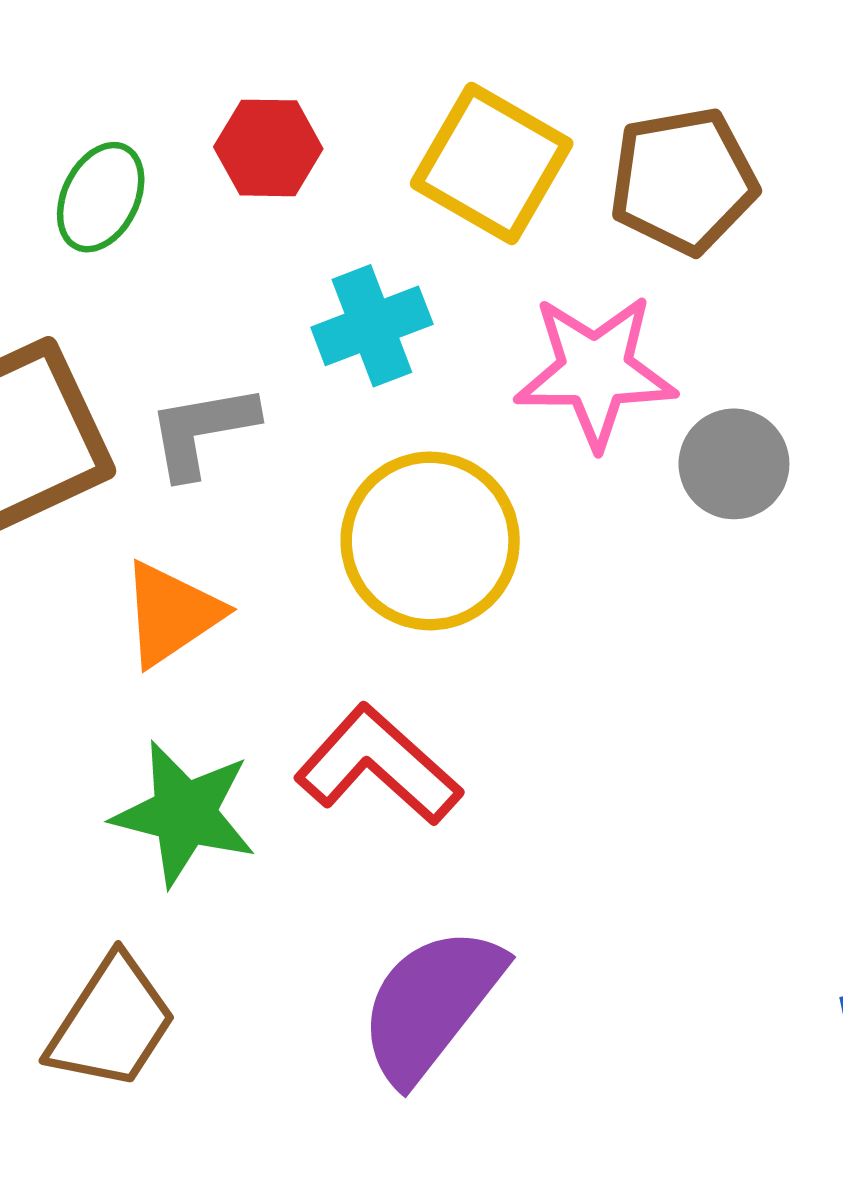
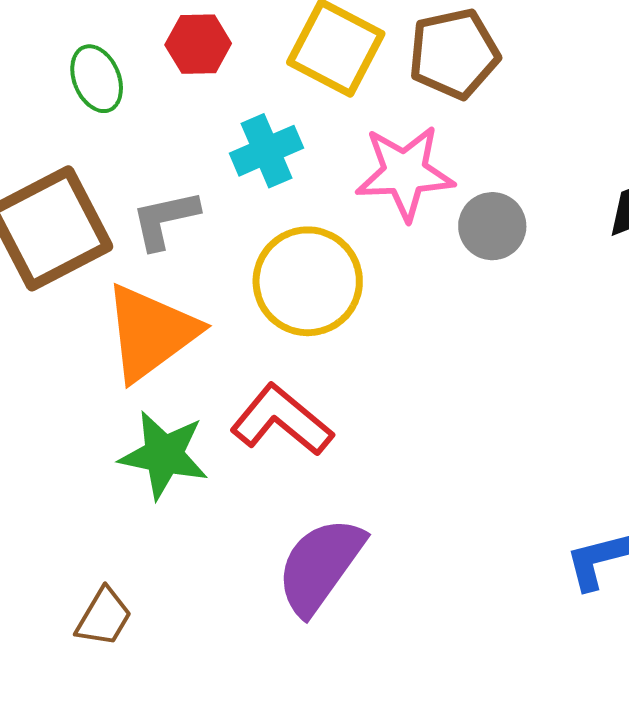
green ellipse: (101, 197) -> (97, 79), turned -46
orange triangle: (171, 614) -> (151, 333), size x1.5
brown trapezoid: (112, 1023) -> (104, 617), moved, size x0.7

